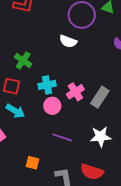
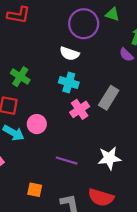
cyan cross: (47, 85) -> (69, 83), moved, turned 30
gray rectangle: (100, 97) -> (109, 98), moved
pink circle: (52, 106) -> (37, 124), moved

